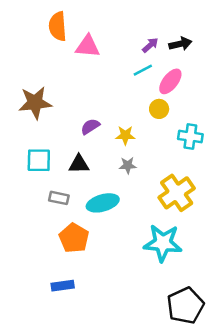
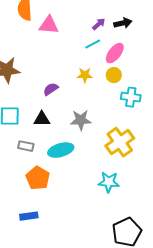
yellow circle: (159, 109) -> (114, 75), moved
yellow star: (125, 135) -> (85, 75), moved
gray star: (128, 165) -> (81, 120), size x1.5
cyan star: (163, 243) -> (109, 182), size x0.7

